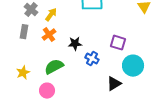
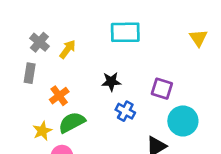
orange cross: (49, 35) -> (59, 96), moved
black star: (75, 44) -> (111, 82), moved
yellow star: (23, 73) -> (42, 131), moved

